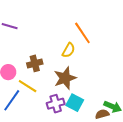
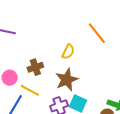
orange line: (82, 33) -> (97, 33), moved

